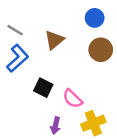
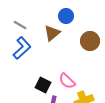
blue circle: (95, 18) -> (66, 16), moved
black square: (43, 88) -> (43, 85), moved

